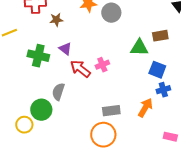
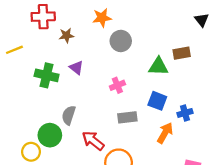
gray circle: (111, 13) -> (121, 41), moved
red arrow: (80, 69) -> (93, 141), moved
blue square: (157, 70) -> (157, 101), moved
gray rectangle: (111, 111) -> (127, 117), moved

